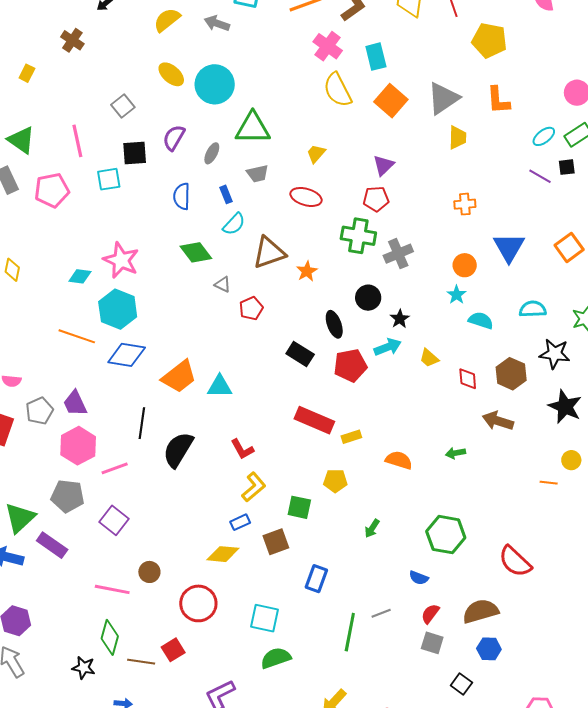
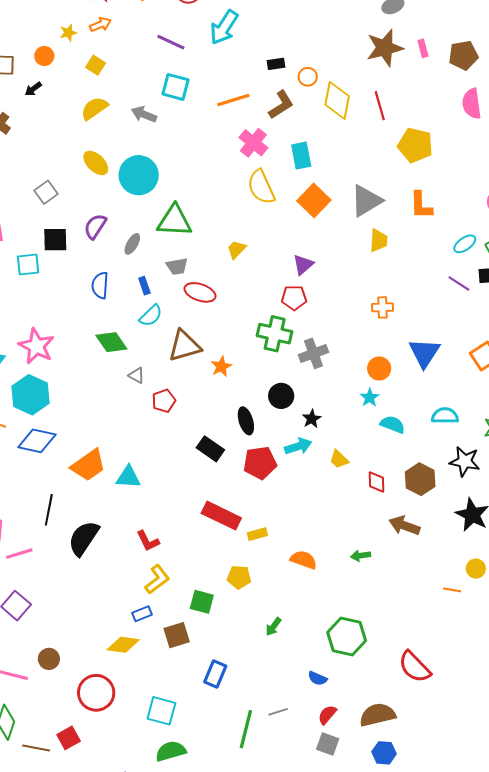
red ellipse: (306, 197) -> (200, 292), moved

